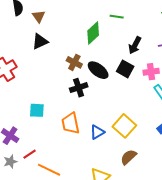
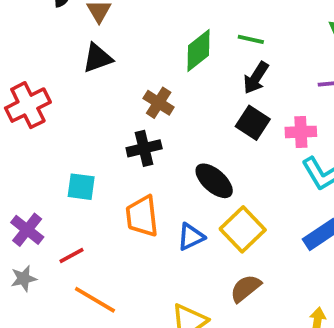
green line: (117, 17) -> (251, 39), moved
black arrow: (135, 45) -> (256, 78), moved
black ellipse: (98, 70) -> (214, 181), moved
black cross: (79, 88) -> (144, 148), moved
red line: (30, 154) -> (72, 256), moved

